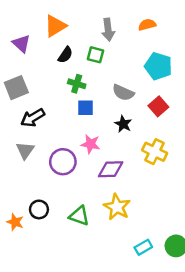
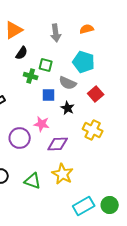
green square: (96, 55) -> (46, 65), moved
cyan pentagon: (158, 66) -> (84, 62), moved
blue square: (85, 108) -> (49, 95), moved
cyan rectangle: (143, 247) -> (84, 206), size x1.5

